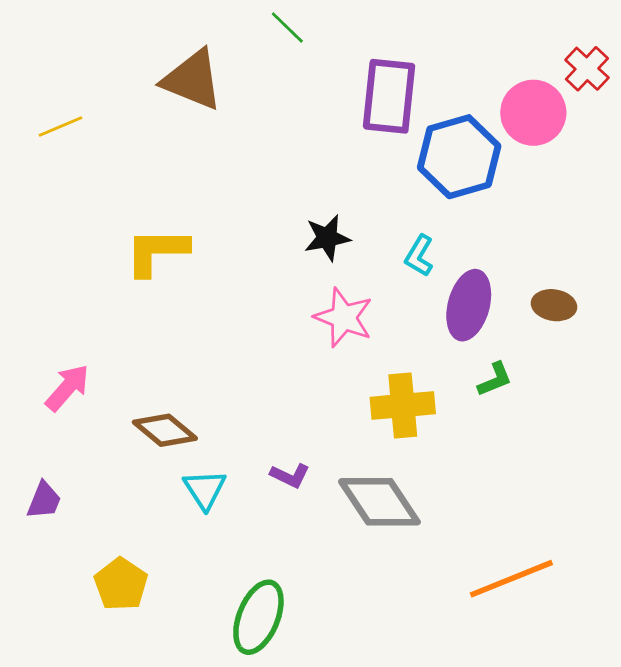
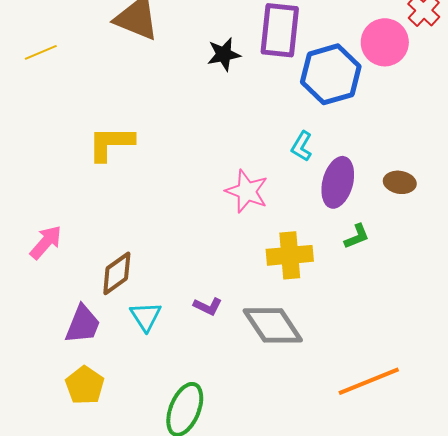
black star: (327, 238) -> (224, 54), moved
brown diamond: (165, 430) -> (117, 273), turned -75
purple trapezoid: (44, 500) -> (83, 324), moved, size x1.4

